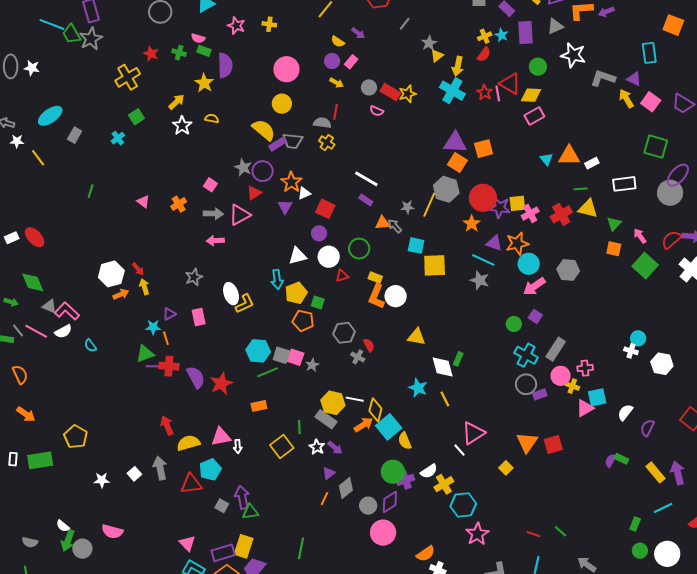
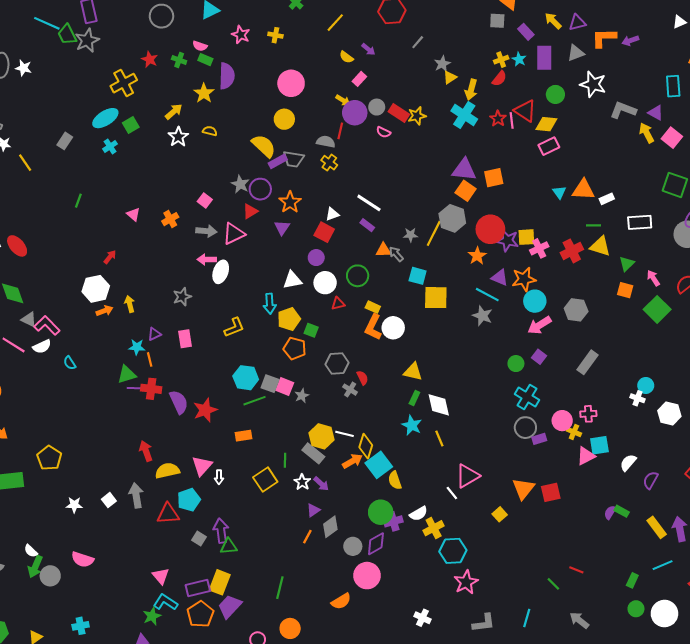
purple circle: (332, 61) -> (355, 113), moved, size x1.5
cyan ellipse: (50, 116) -> (105, 118), moved
white triangle: (304, 193) -> (332, 214), moved
red arrow: (138, 269) -> (110, 257), moved, turned -104
white ellipse: (231, 294) -> (221, 272), moved, turned 35
gray rectangle: (556, 349) -> (587, 362), moved
green rectangle: (458, 359) -> (414, 398), moved
pink triangle: (221, 437) -> (202, 466), turned -40
red line: (534, 534) -> (576, 570), moved
orange semicircle: (426, 554) -> (341, 601), moved

